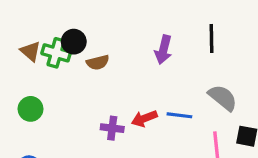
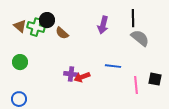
brown semicircle: (98, 62) -> (62, 33), turned 56
gray semicircle: (223, 98) -> (140, 38), moved
red arrow: (144, 119) -> (82, 77), moved

